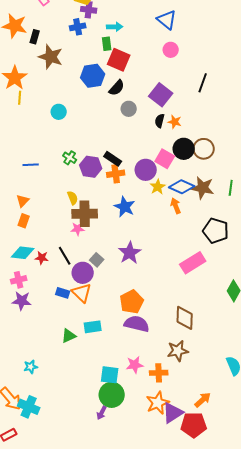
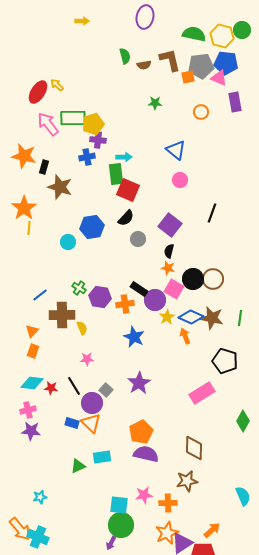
green rectangle: (107, 44) -> (116, 174), size x1.5
blue hexagon: (93, 76) -> (92, 227), moved
orange star: (175, 122) -> (168, 268), moved
black rectangle: (113, 159) -> (139, 289), moved
blue line: (31, 165) -> (40, 295), turned -35
brown cross: (85, 214) -> (62, 315), moved

